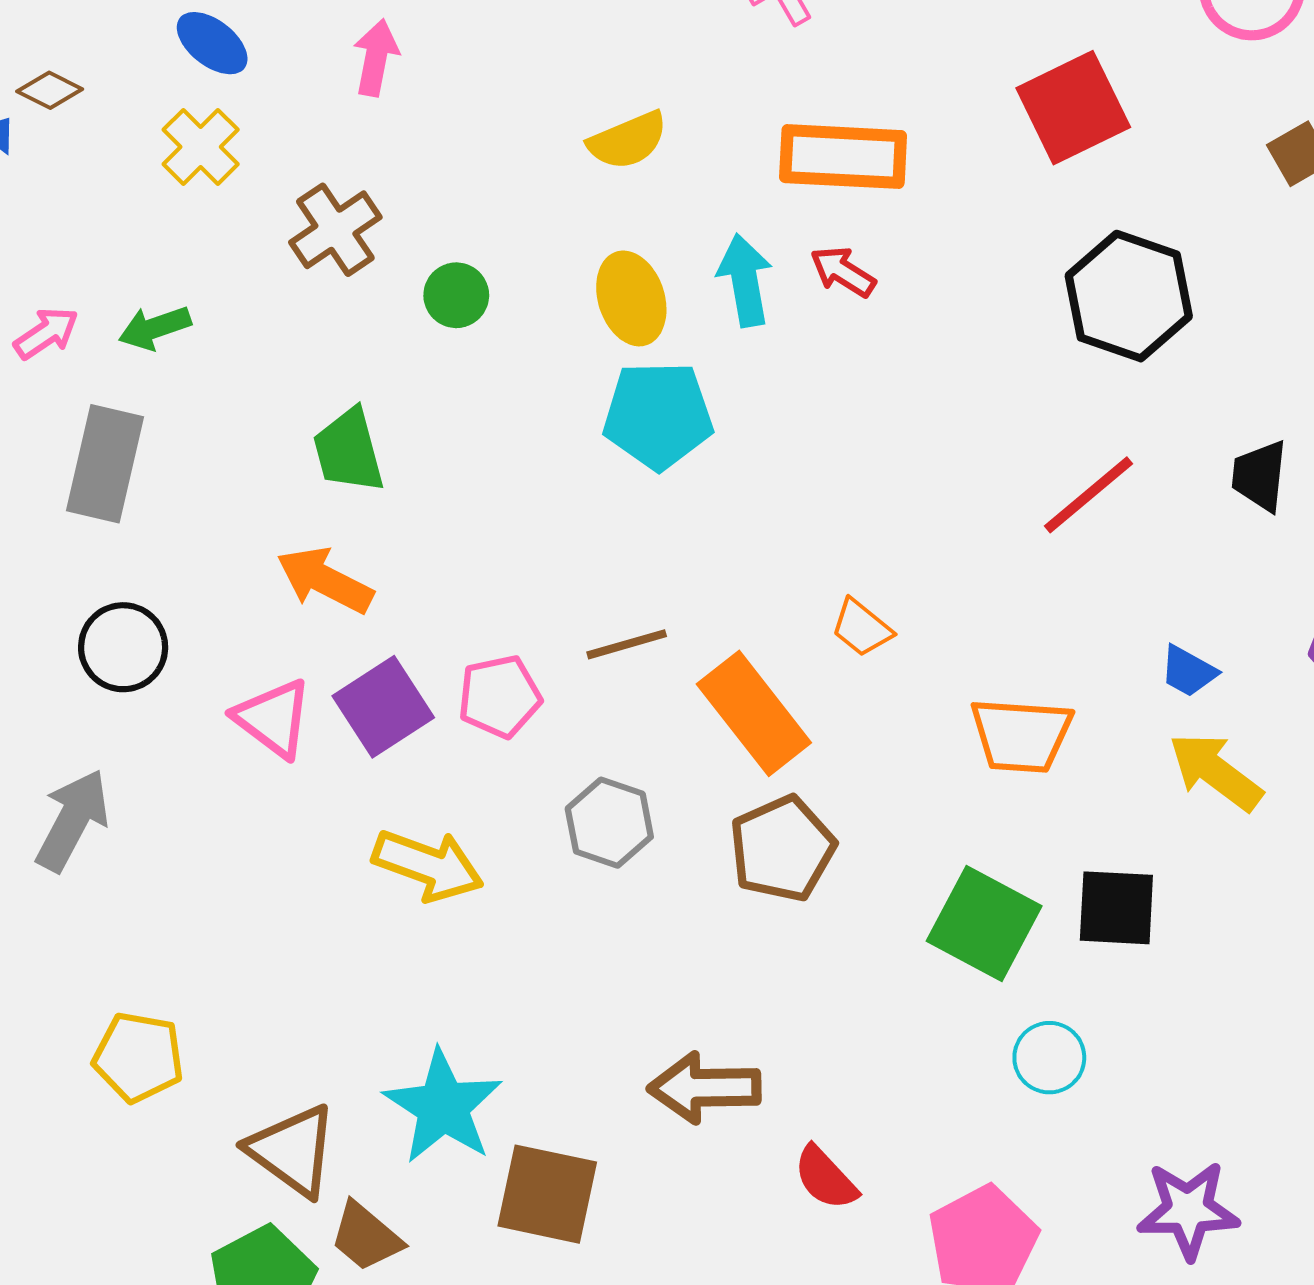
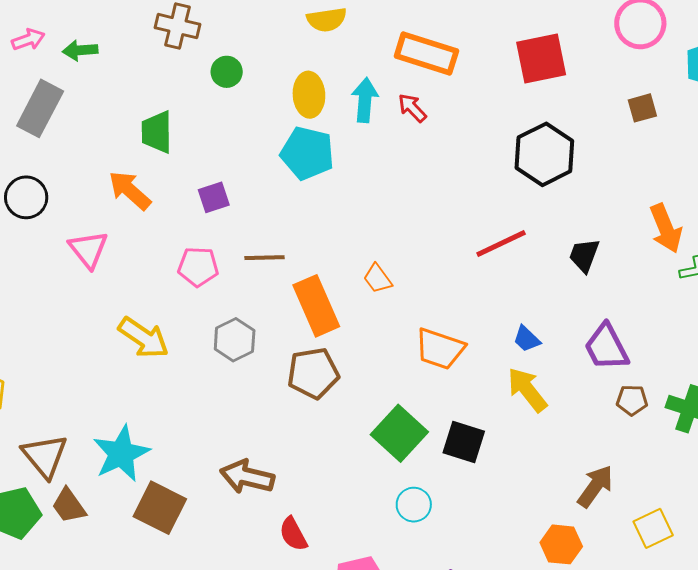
brown cross: (335, 230) -> (178, 26), turned 33
purple square: (383, 707) -> (214, 197), moved, size x0.7

